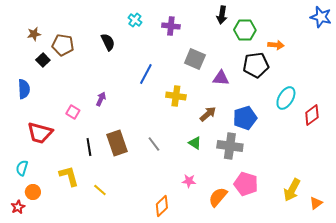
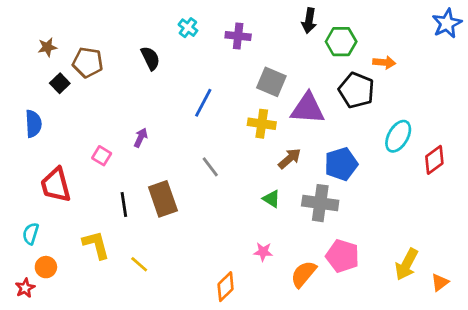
blue star: (321, 17) -> (447, 23), turned 30
black pentagon: (256, 65) -> (356, 90), turned 30
purple triangle: (221, 78) -> (308, 108), size x1.5
yellow cross: (176, 96) -> (262, 124), moved
red trapezoid: (40, 133) -> (56, 185), turned 60
gray line: (154, 144) -> (210, 167), moved

